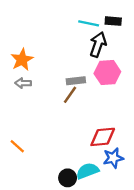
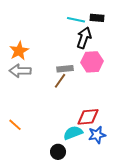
gray arrow: (23, 83) -> (20, 71), size x1.5
cyan semicircle: (87, 171) -> (73, 133), moved

